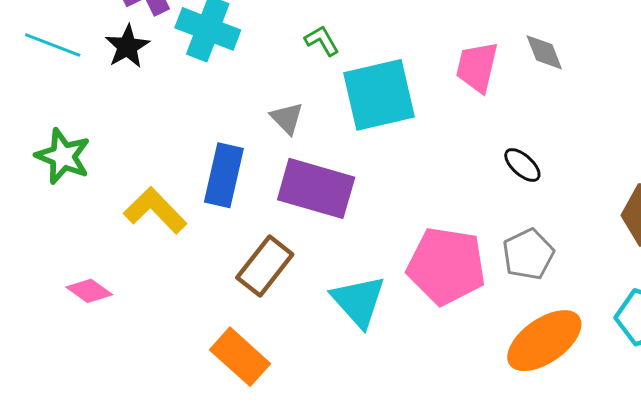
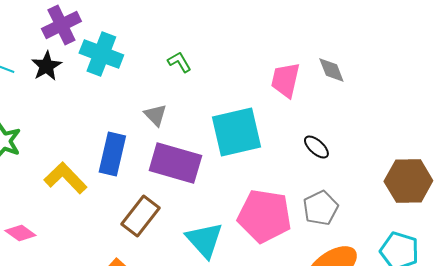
cyan square: (379, 95) -> (236, 132), moved

